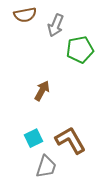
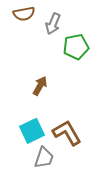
cyan square: (34, 138) -> (32, 131), size x1.4

